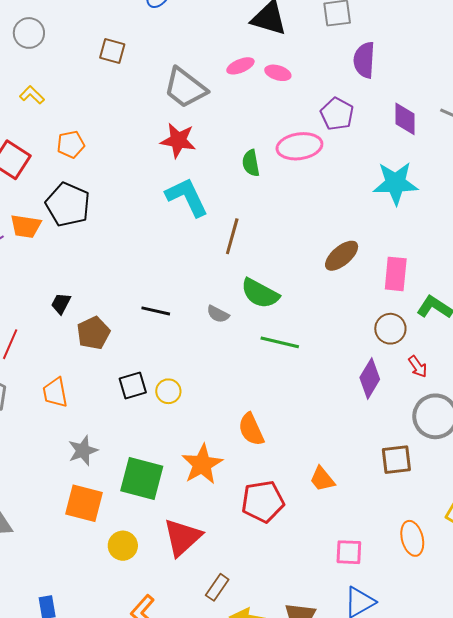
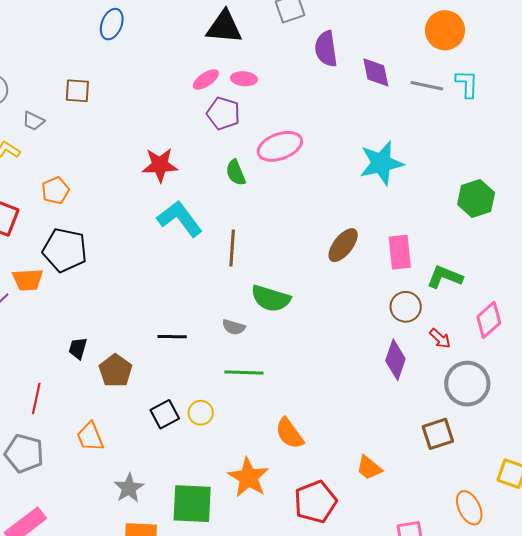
gray trapezoid: (185, 88) -> (33, 121), moved, size x0.5
purple pentagon: (337, 114) -> (223, 113), moved
purple diamond: (405, 119) -> (376, 72), moved
green line: (280, 342) -> (244, 373), moved

